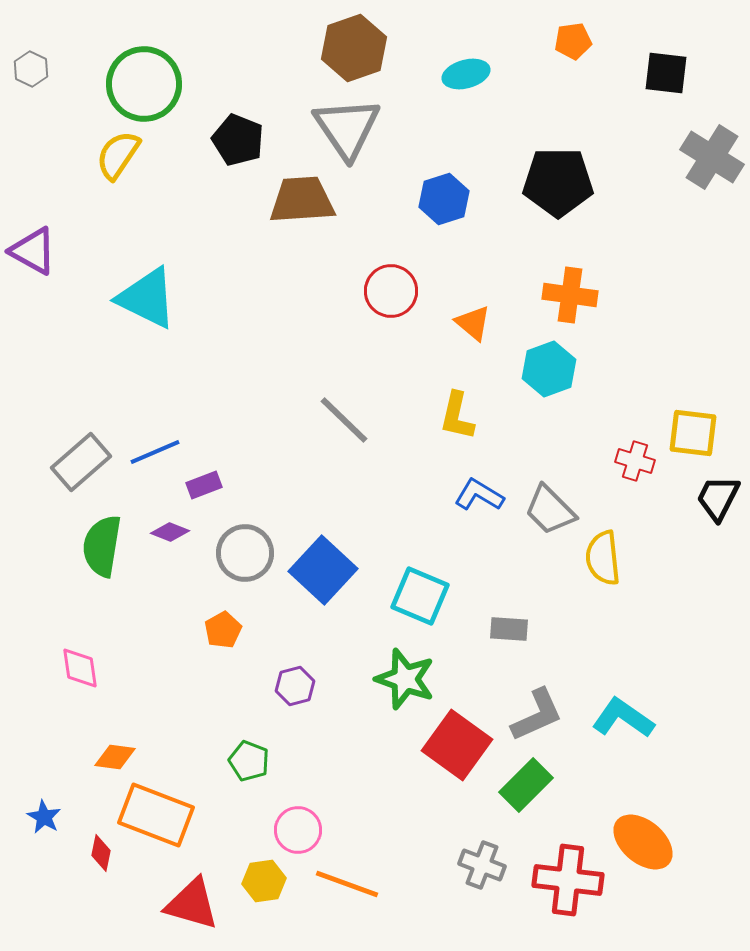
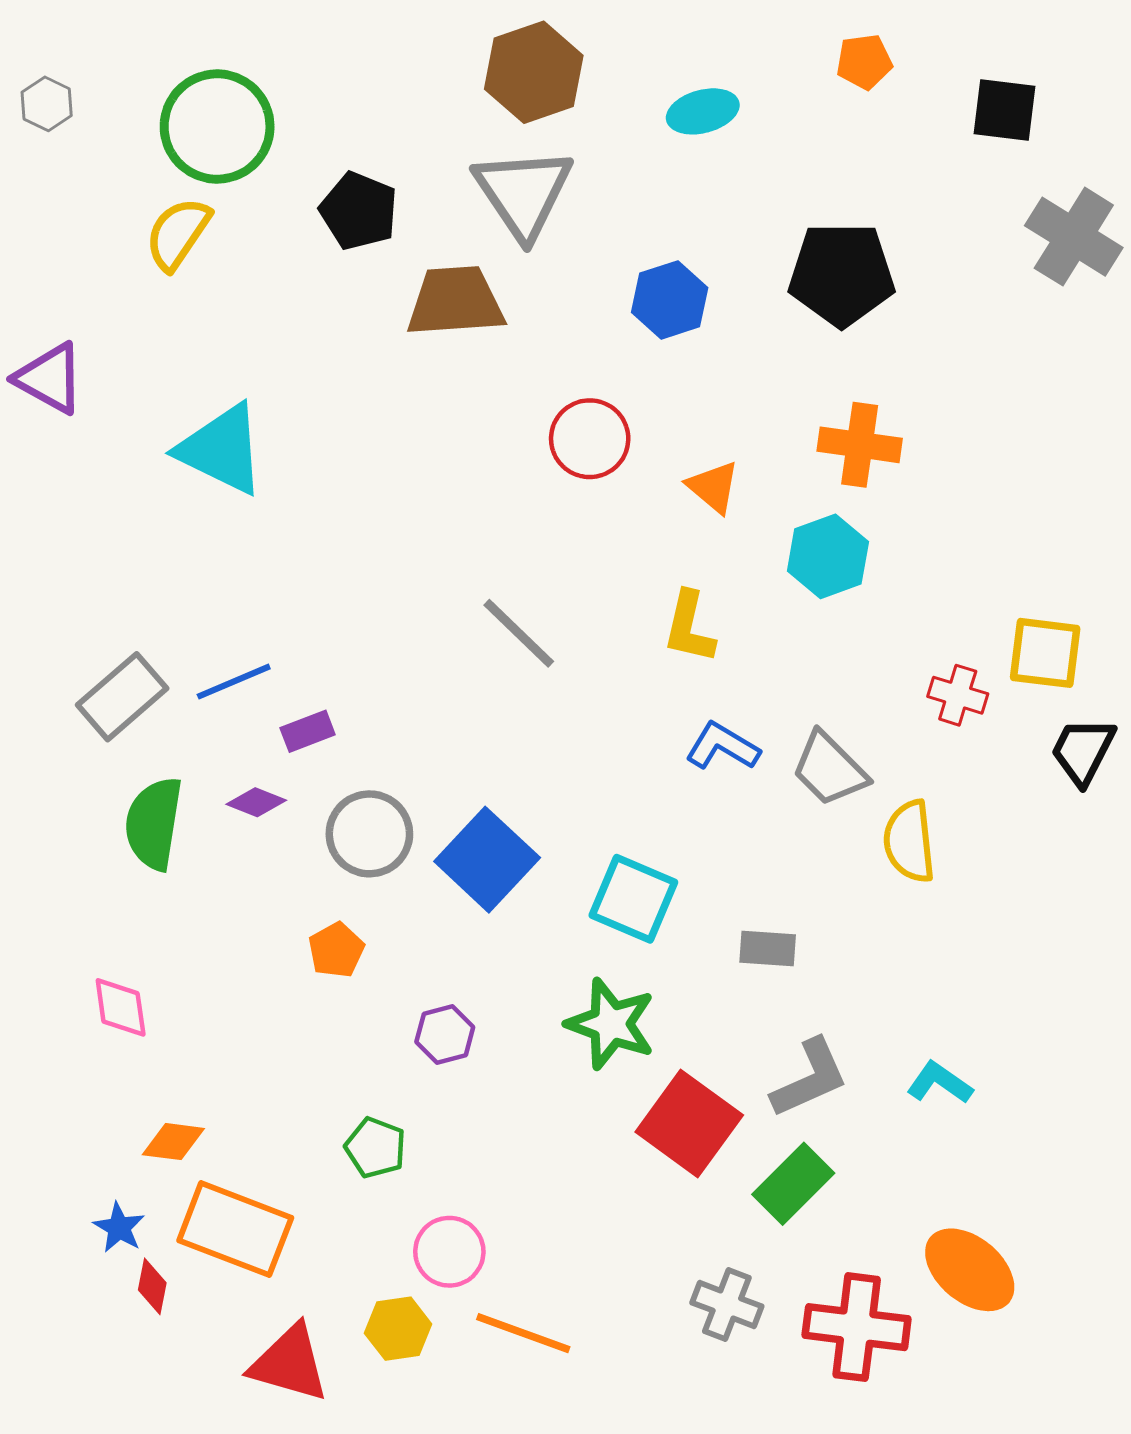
cyan L-shape: (623, 718) -> (940, 1083), size x0.7
blue star: (44, 817) -> (119, 1228), moved

